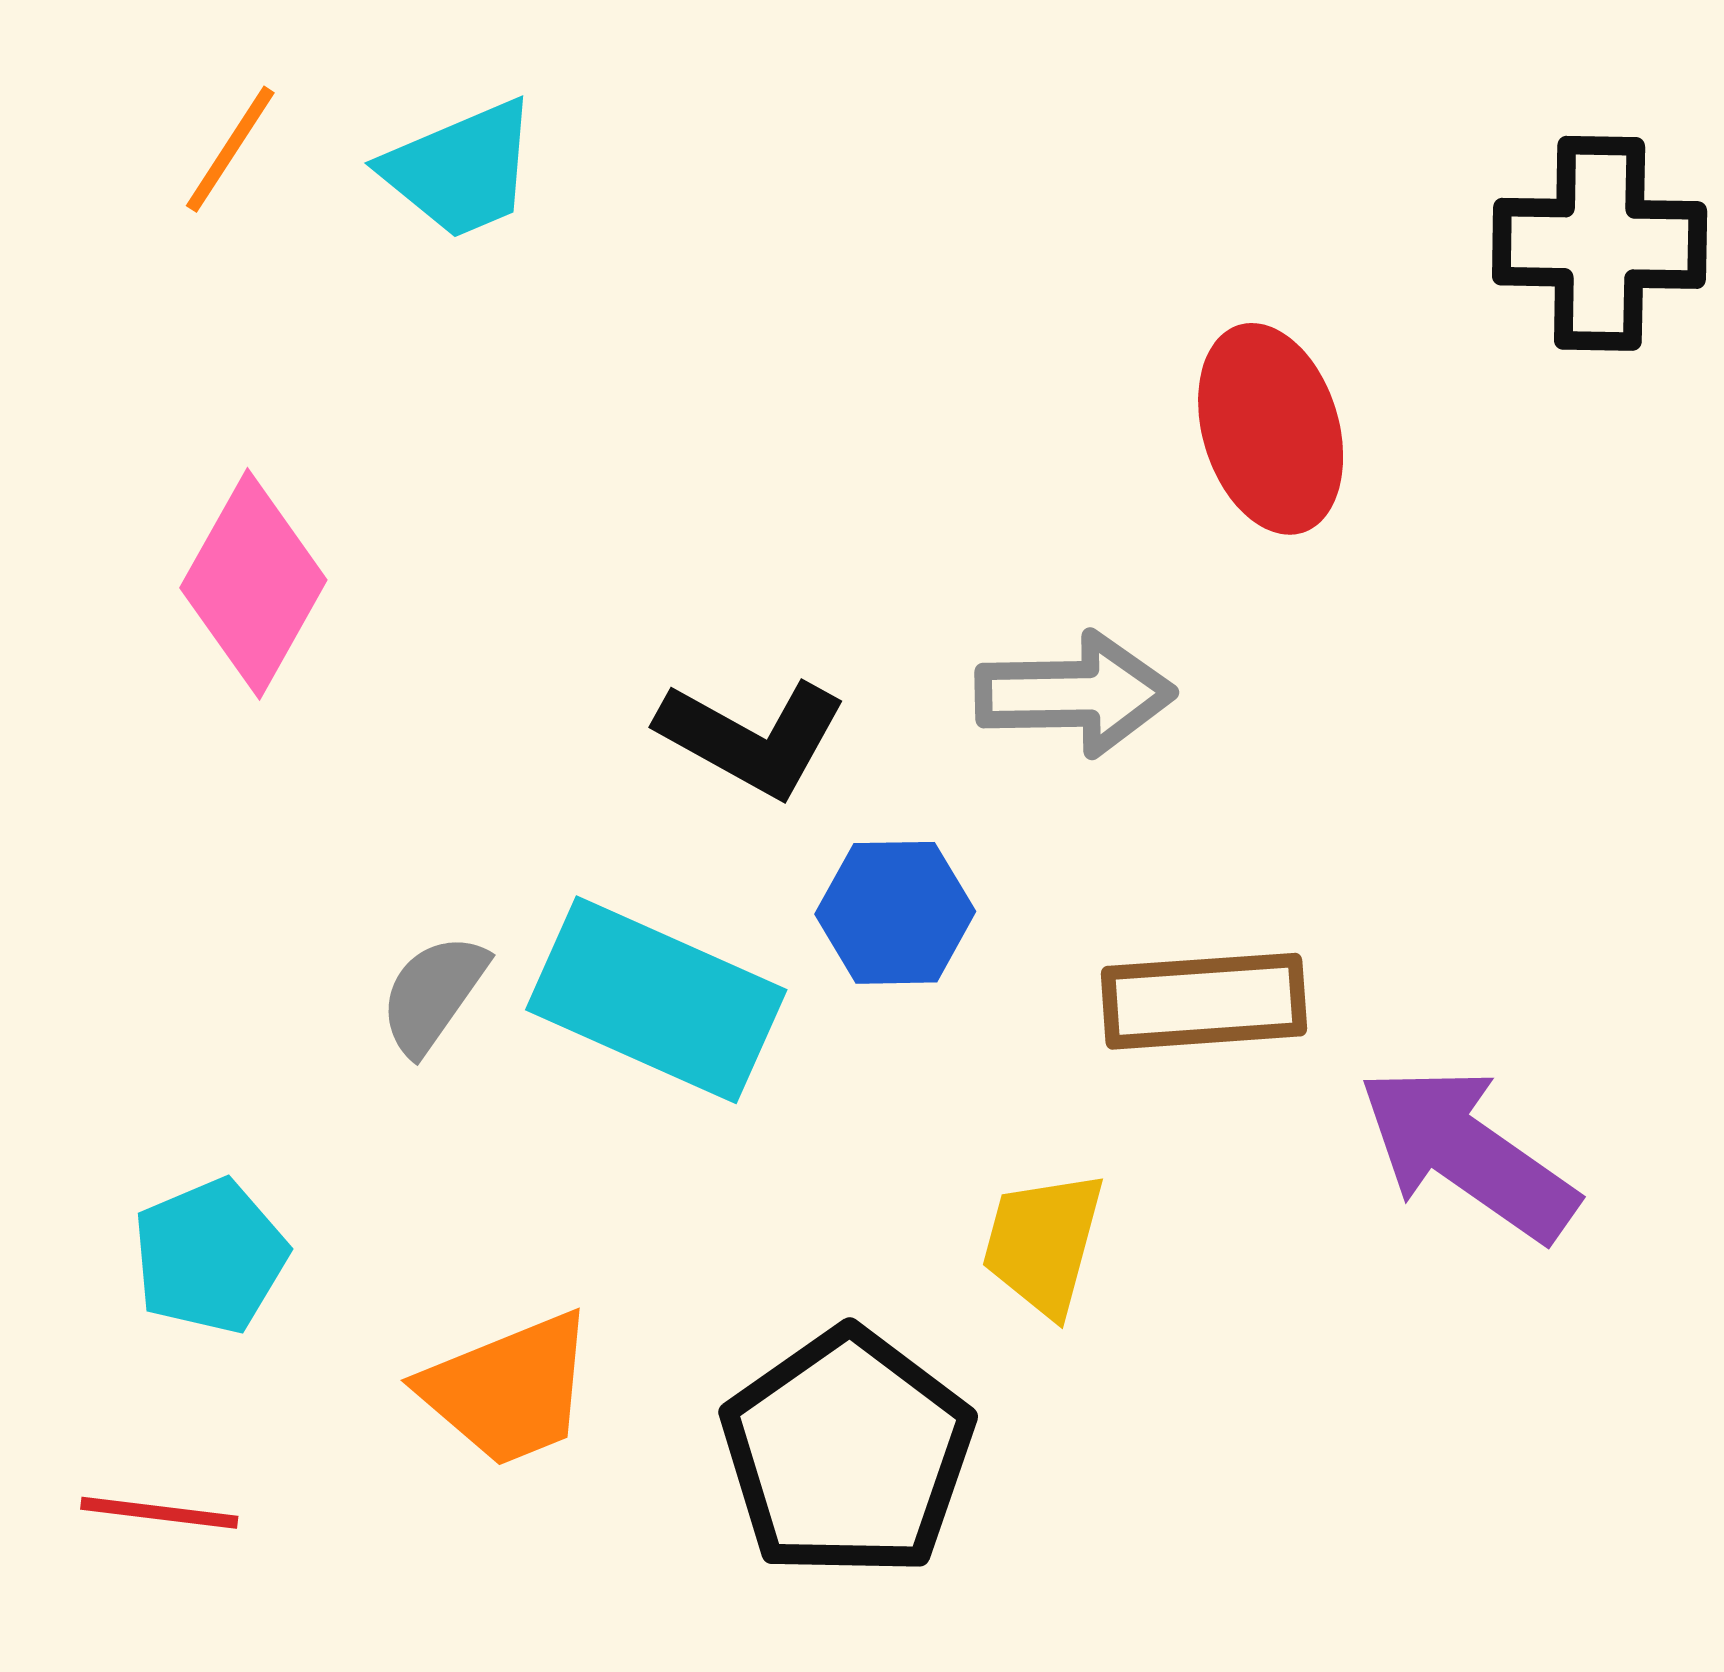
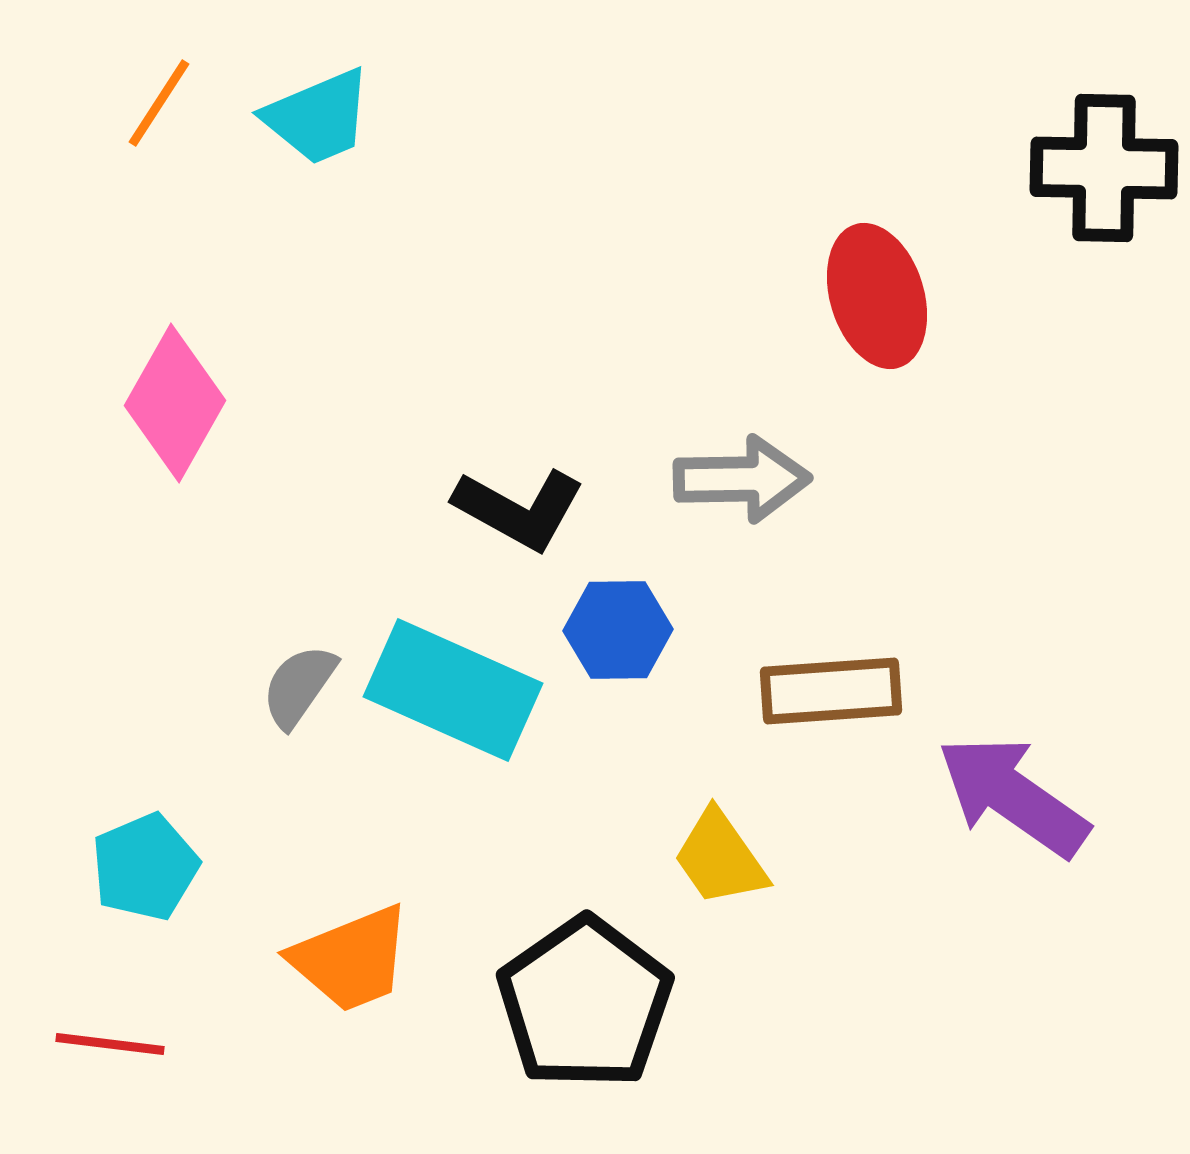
yellow trapezoid: (1043, 1243) -> (720, 858), turned -50

